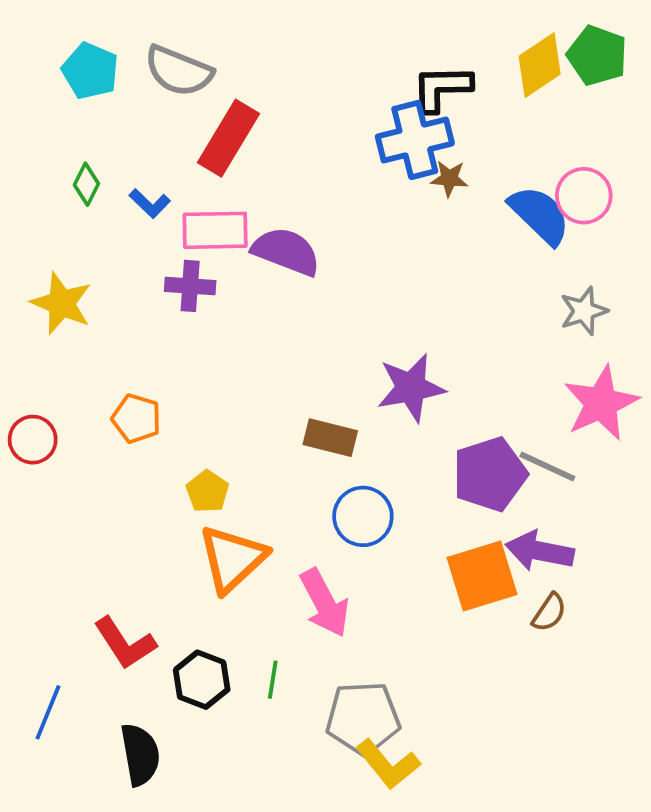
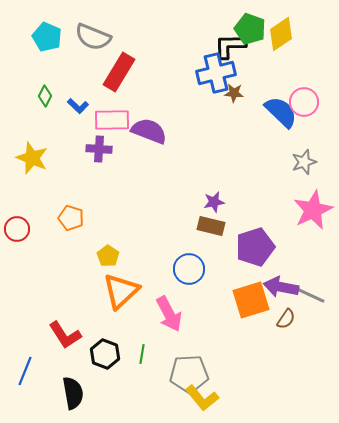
green pentagon: (597, 56) -> (250, 29), moved
purple star: (411, 388) -> (214, 202), size x0.6
brown rectangle: (330, 438) -> (211, 226), moved
gray line: (547, 466) -> (310, 295), moved

